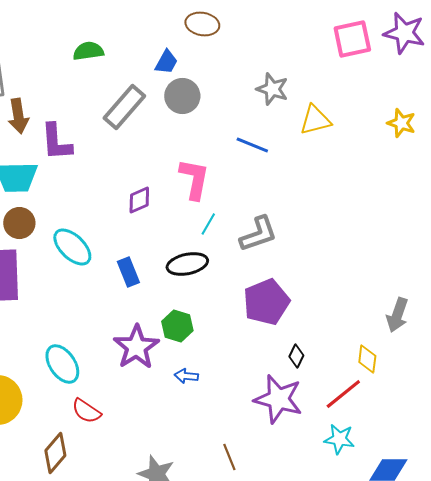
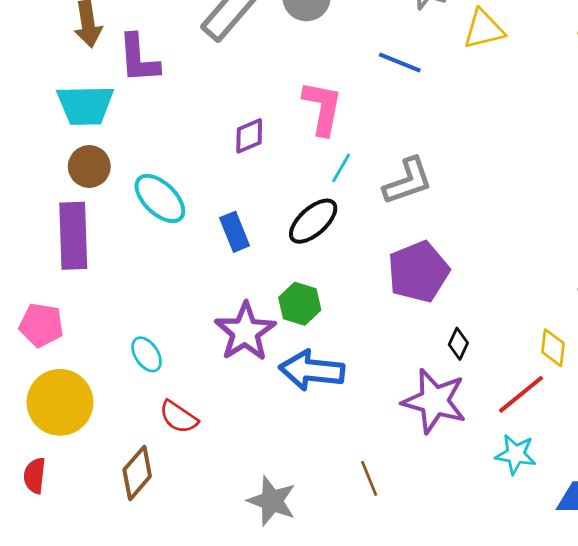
black ellipse: (187, 264) -> (313, 221), turned -30
cyan ellipse: (62, 364) -> (147, 354), size x0.7
blue arrow: (186, 376) -> (312, 370), size x2.0

